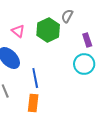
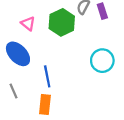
purple rectangle: (87, 40) -> (102, 11), moved

